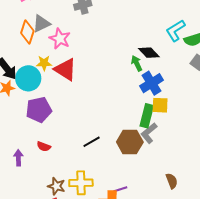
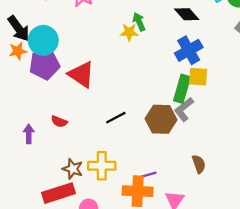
yellow star: (44, 63) -> (129, 32), moved
green arrow: (137, 63) -> (139, 22), moved
red triangle: (65, 69) -> (81, 74), moved
purple pentagon: (39, 110) -> (45, 64), moved
brown semicircle: (172, 181) -> (199, 164), moved

